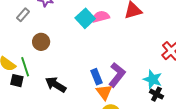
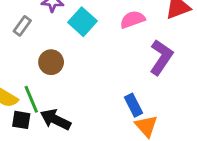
cyan square: (85, 18) -> (82, 22), moved
purple L-shape: (117, 75) -> (161, 57), moved
black arrow: (56, 85) -> (55, 120), moved

